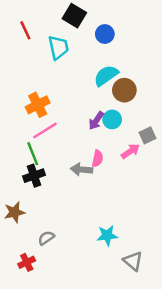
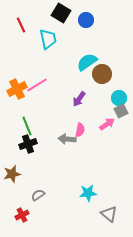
blue circle: (105, 34) -> (86, 20), moved
orange cross: (38, 105) -> (17, 89), moved
cyan circle: (112, 119) -> (119, 98), moved
pink line: (45, 130) -> (37, 85), moved

